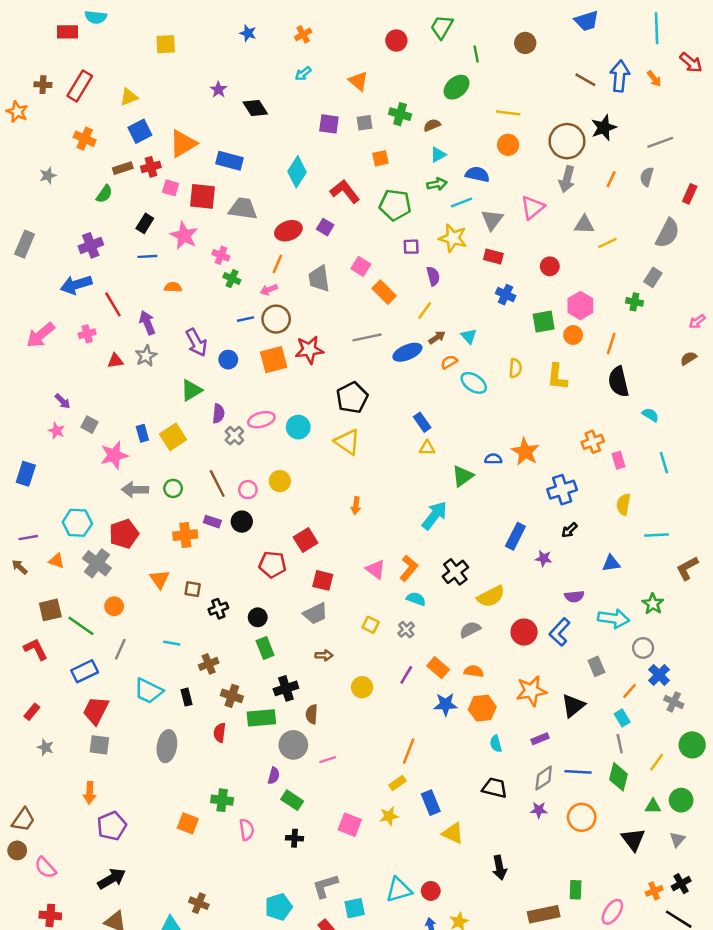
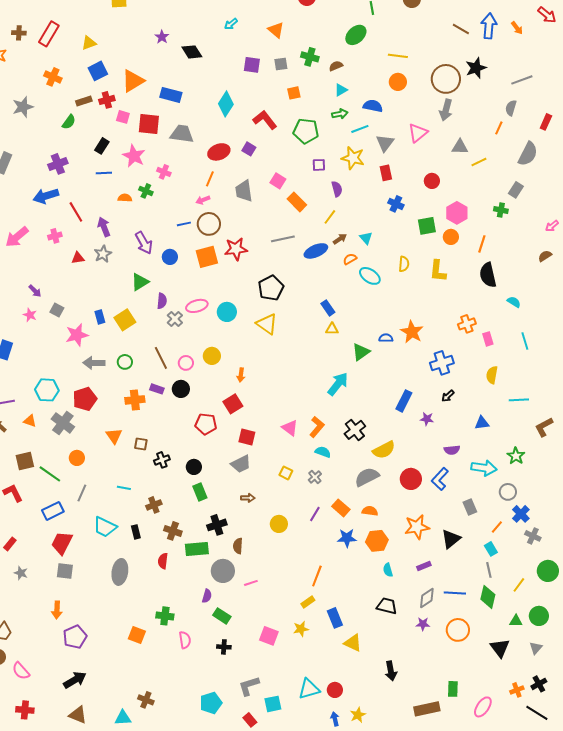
gray star: (48, 175) -> (23, 107), size x1.5
orange line: (611, 179) -> (499, 128), moved
red rectangle: (493, 256) -> (386, 173), turned 63
green cross: (232, 279) -> (146, 191), moved
orange arrow: (356, 506) -> (241, 375), moved
gray semicircle: (470, 630) -> (367, 477), size x1.4

